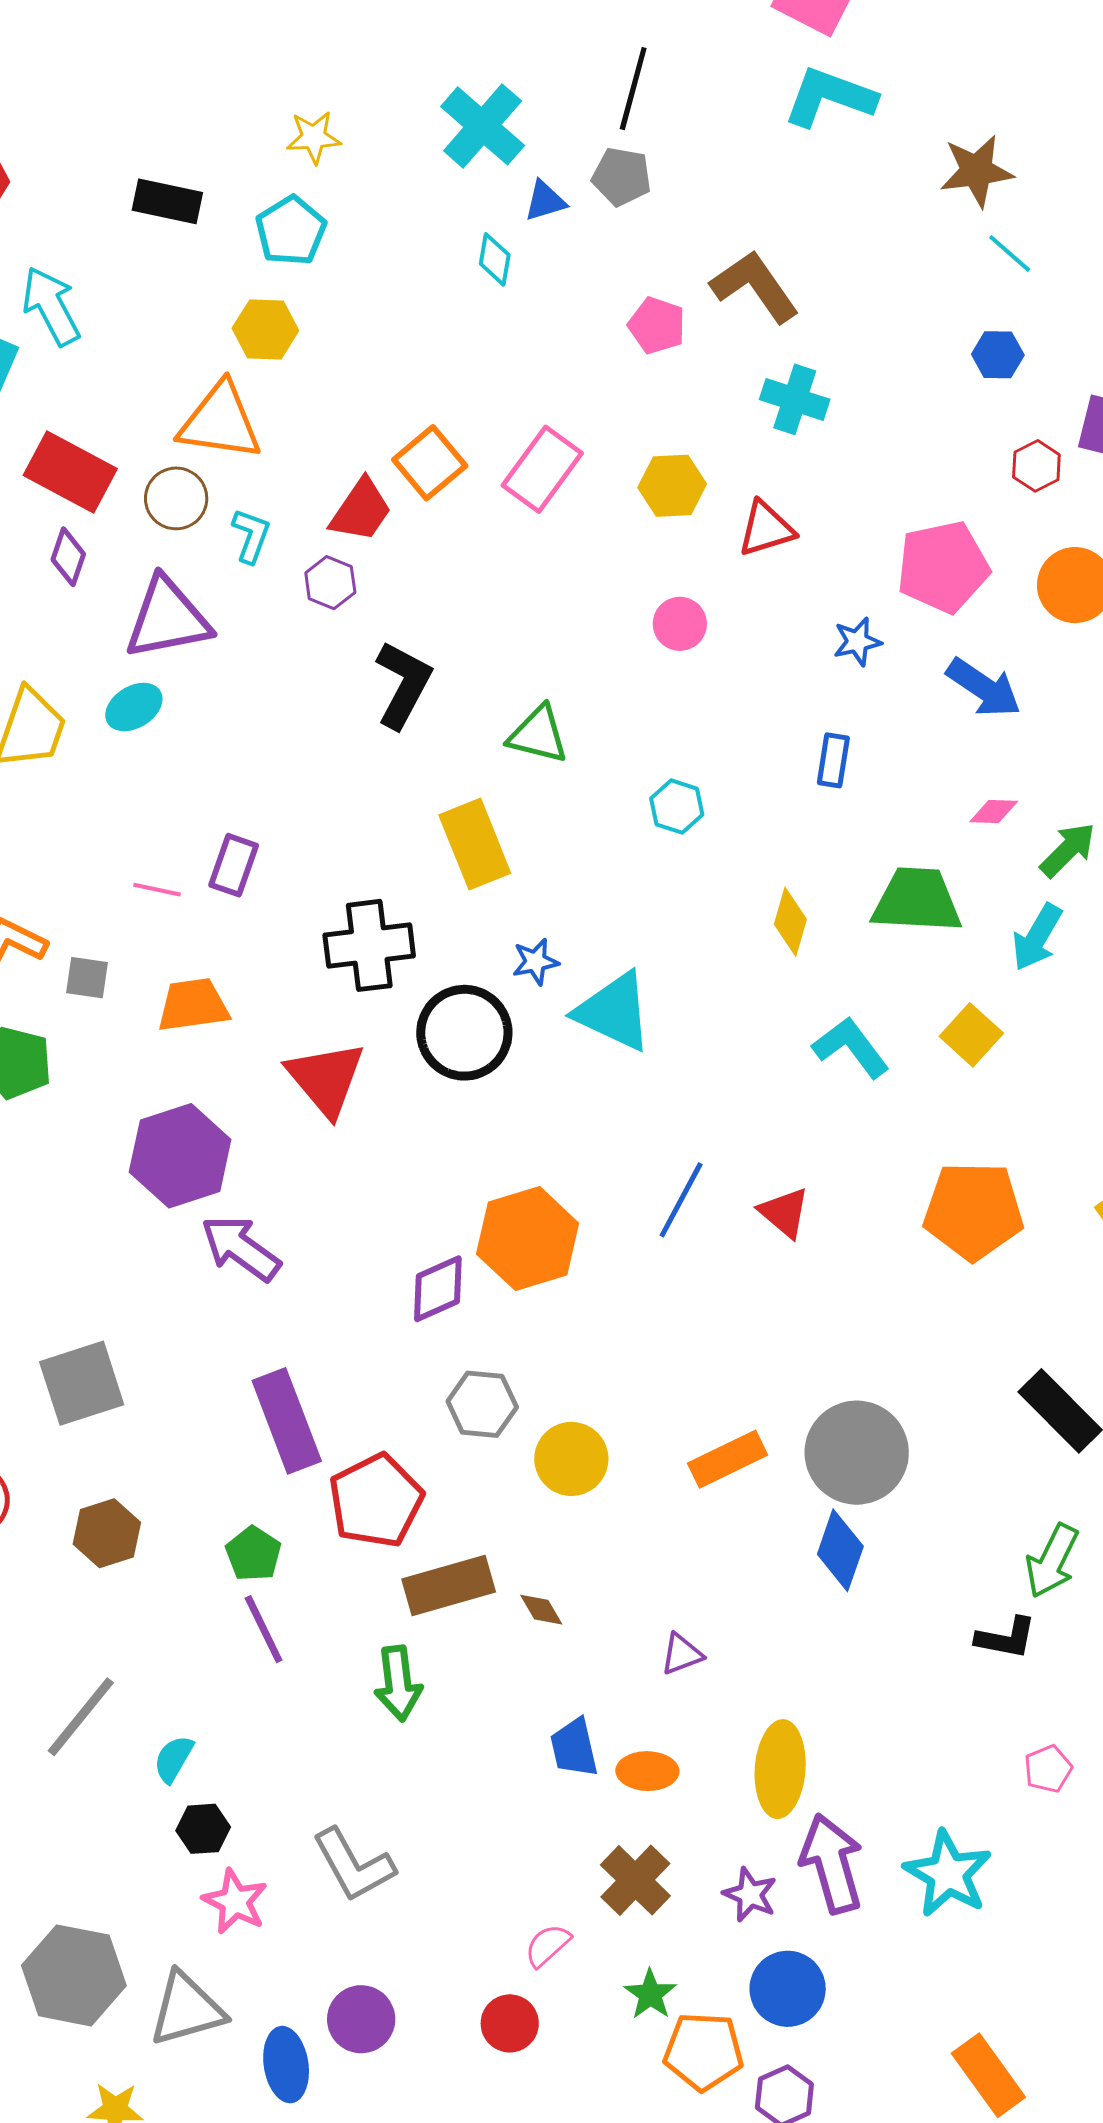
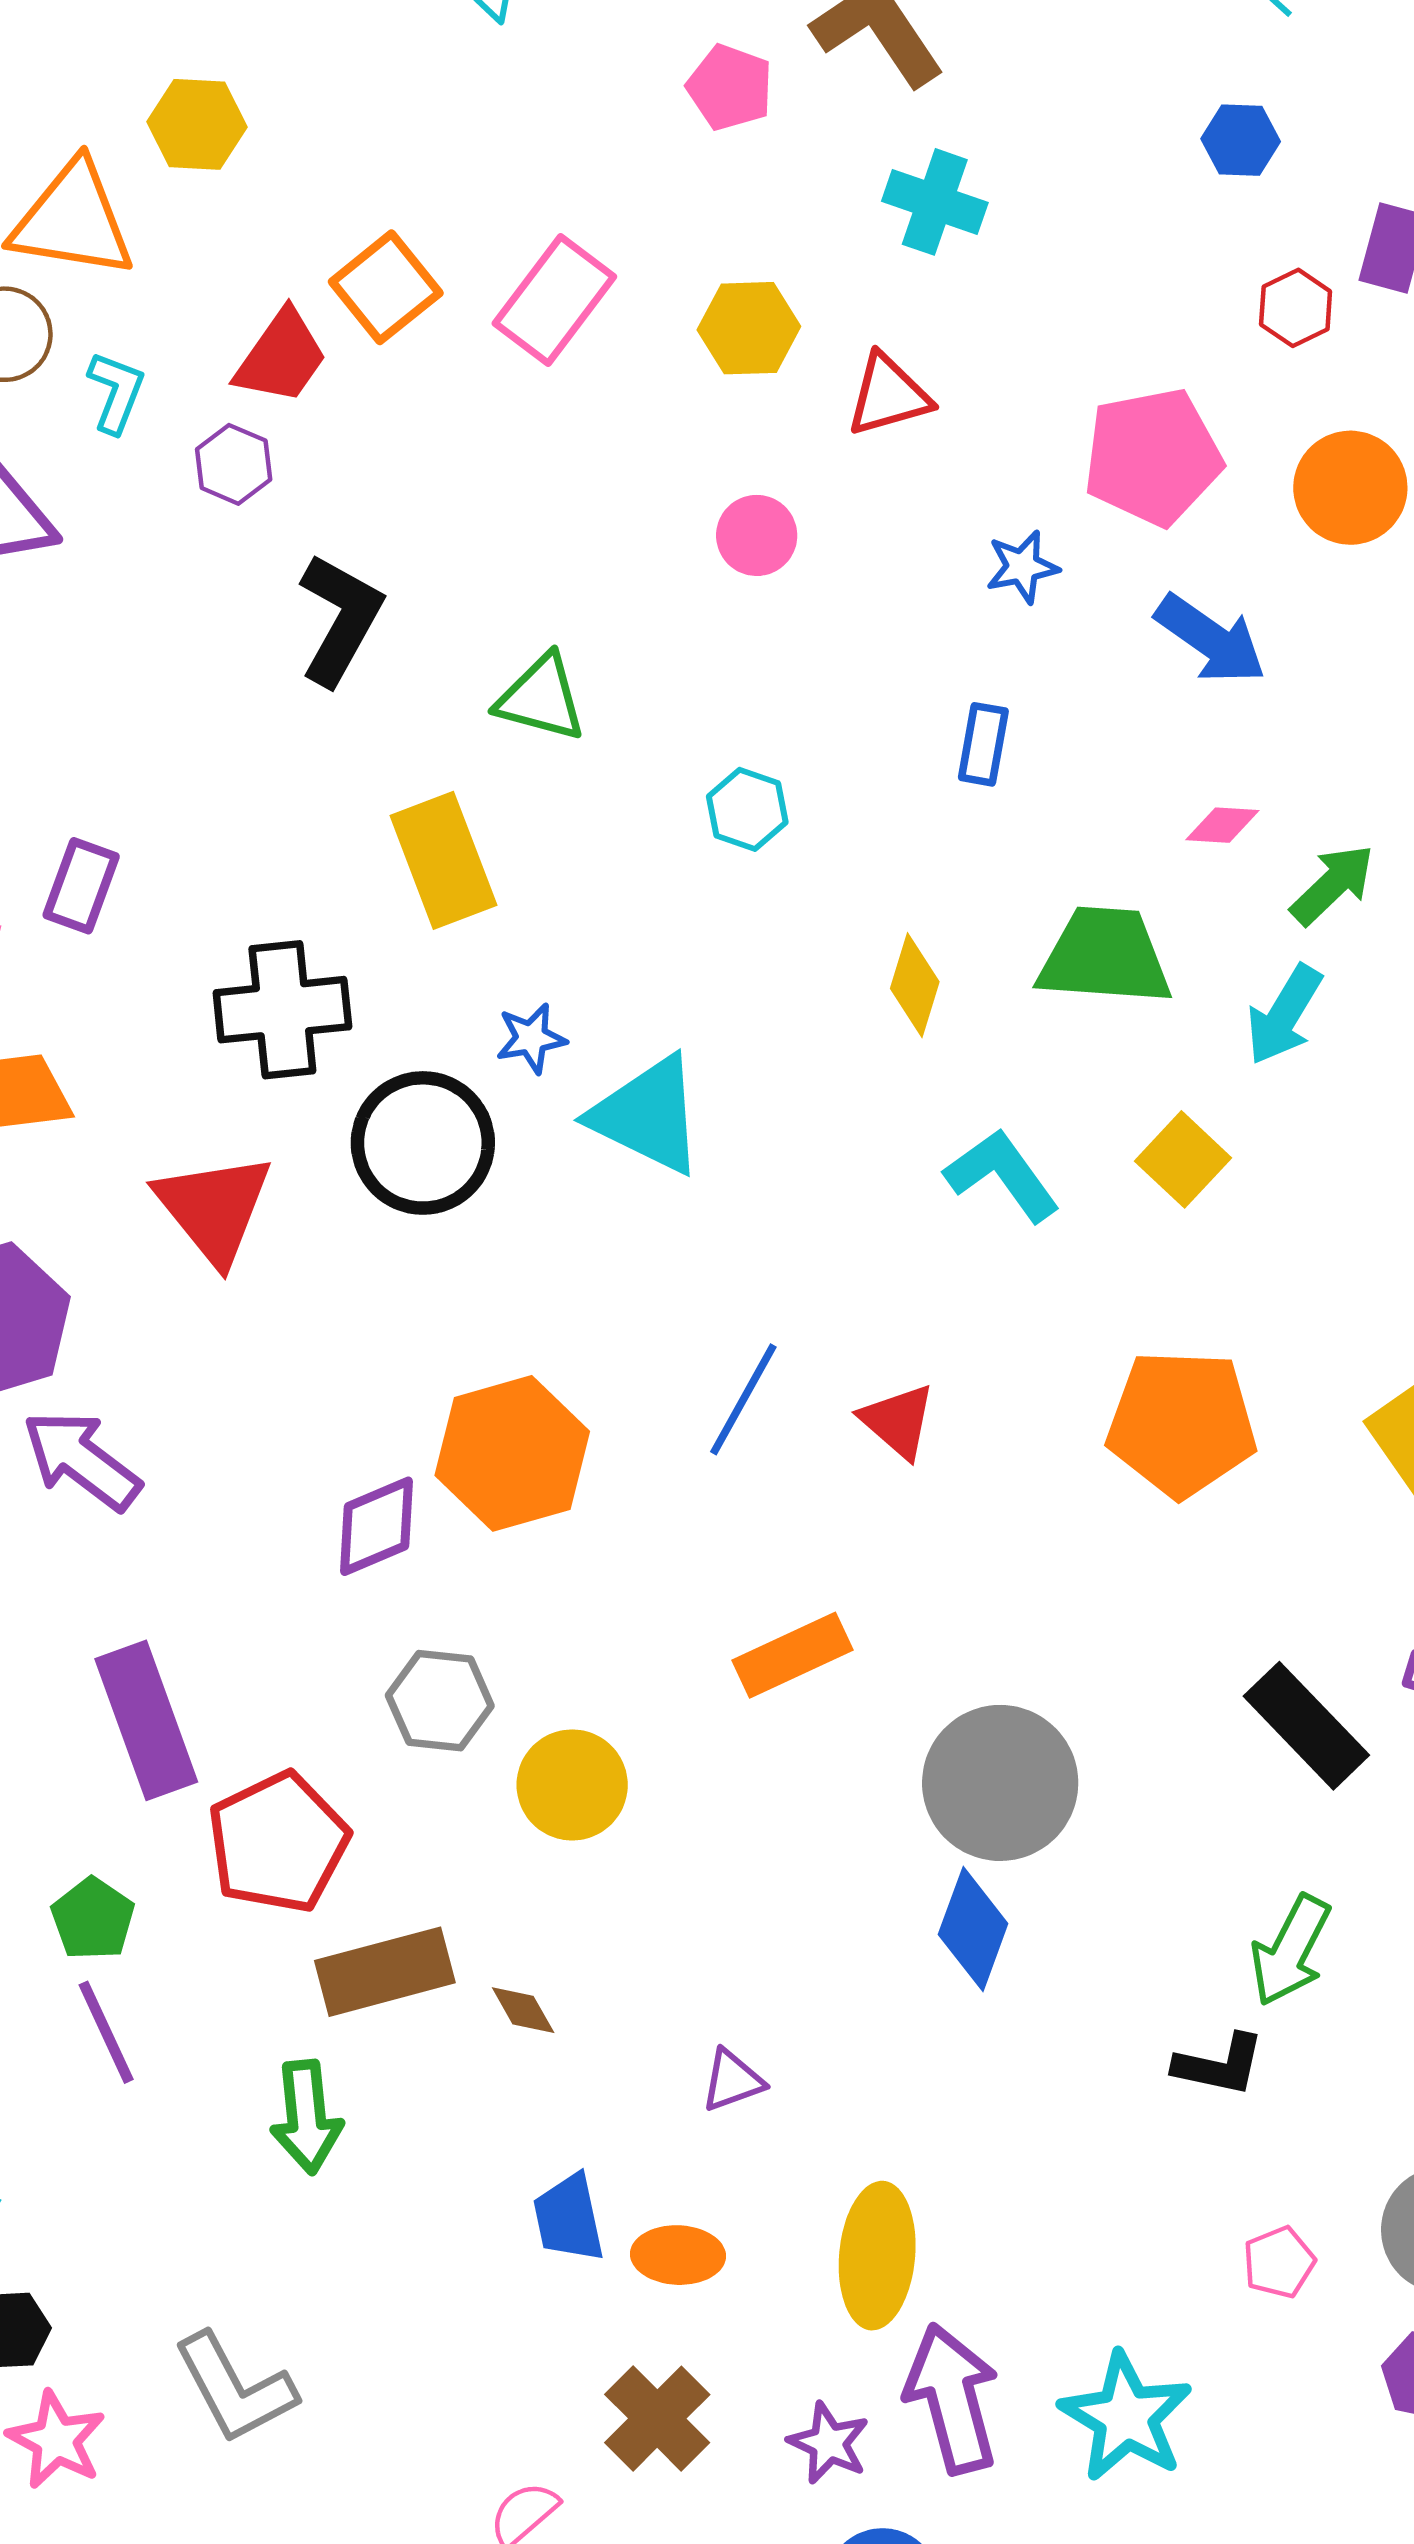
yellow hexagon: (265, 329) -> (197, 124), moved
orange rectangle: (728, 1459) -> (792, 1655), moved

